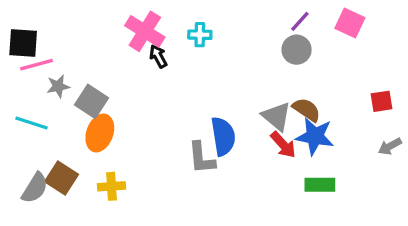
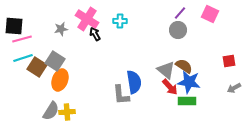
gray star: (58, 86) -> (61, 29), moved
cyan line: (31, 123) -> (23, 58), moved, turned -36
brown square: (61, 178) -> (37, 67), moved
green rectangle: (320, 185) -> (187, 101), moved
gray semicircle: (35, 188) -> (51, 111), moved

